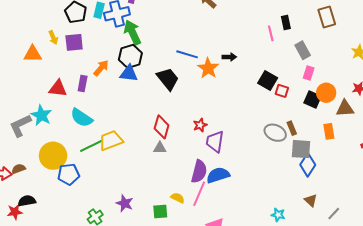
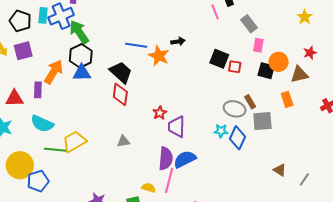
orange arrow: (101, 68) -> (54, 72), size x1.4
red diamond: (162, 127) -> (120, 94), moved
green line: (91, 146) -> (56, 150), turned 40
blue diamond: (308, 165) -> (237, 138), moved
cyan star: (278, 215) -> (221, 131), moved

